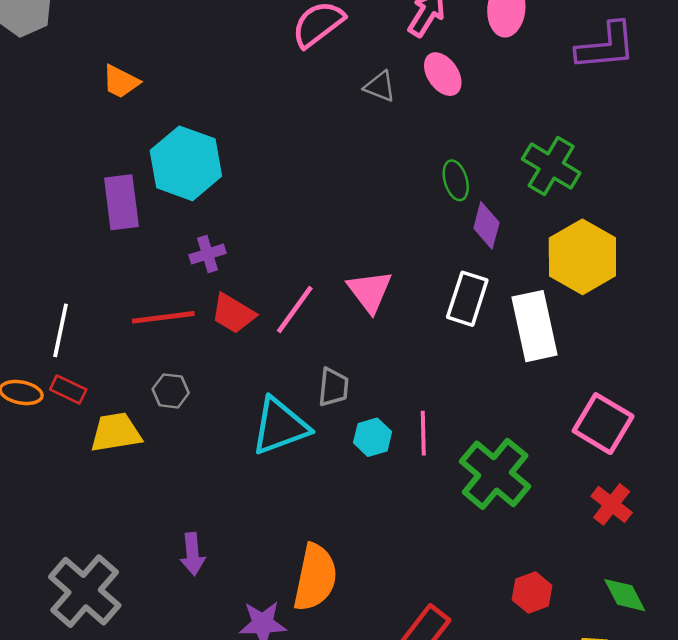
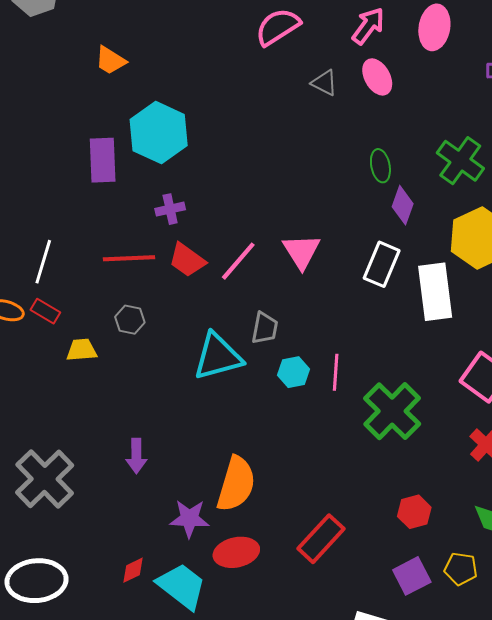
yellow trapezoid: (116, 432) -> (82, 350), size x0.7

